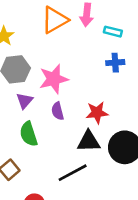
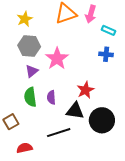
pink star: (54, 79) -> (57, 59), turned -30
purple semicircle: (58, 111) -> (51, 97), moved
red star: (97, 113) -> (85, 90), turned -30

